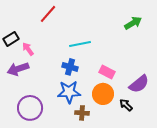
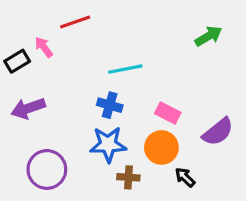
red line: (48, 14) -> (75, 22), turned 30
pink arrow: (28, 49) -> (44, 47), moved
black arrow: (126, 105) -> (185, 177), moved

